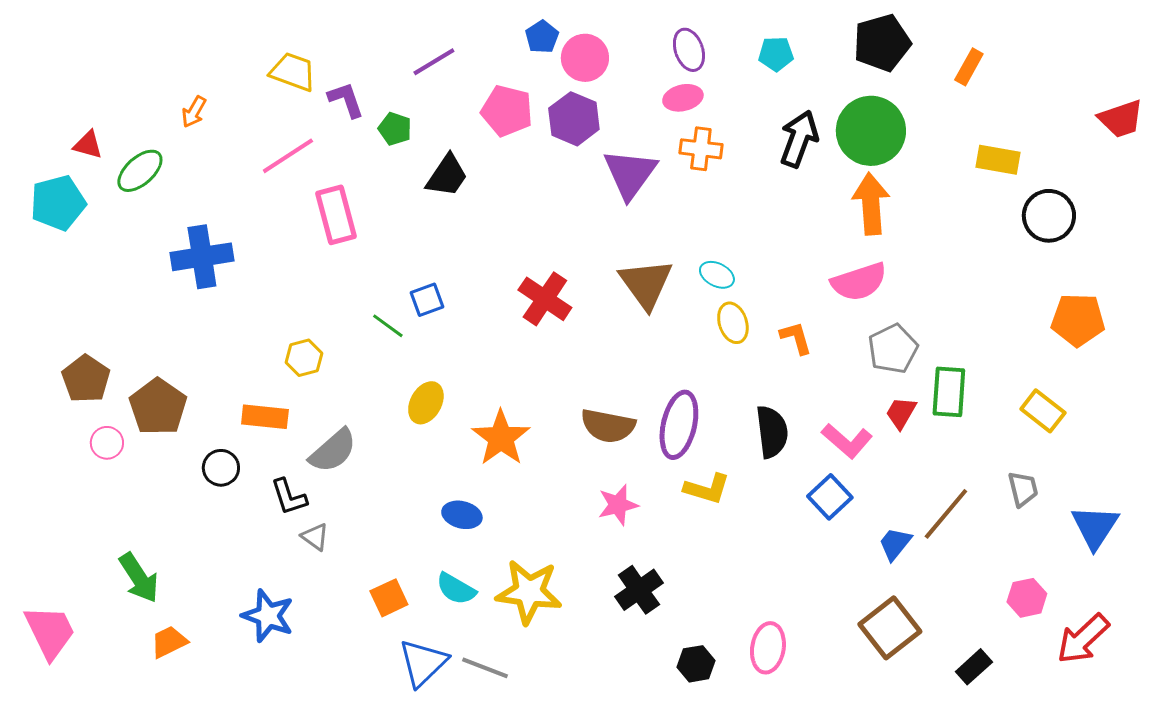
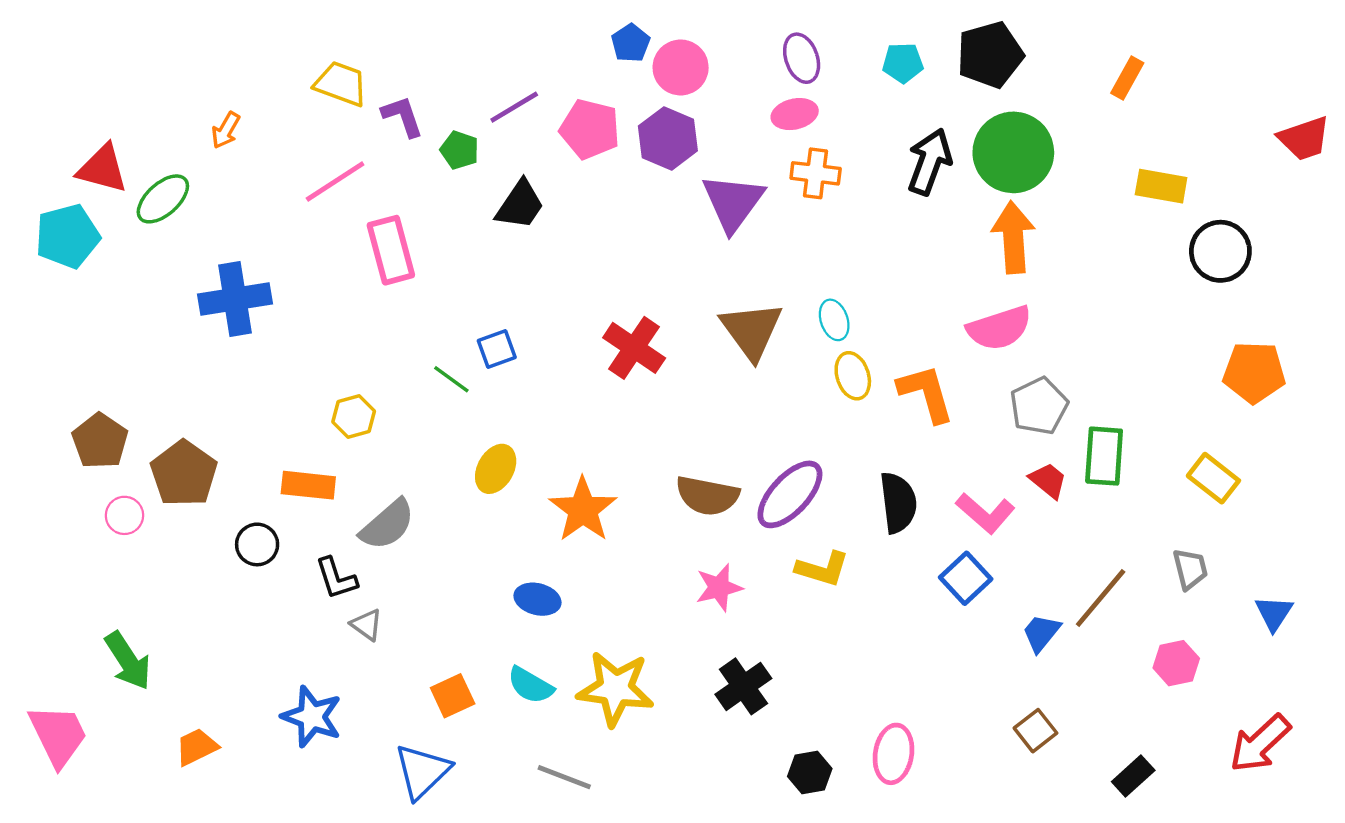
black pentagon: (882, 43) -> (990, 55), moved
purple line: (434, 62) -> (514, 107), moved
red triangle: (88, 145) -> (102, 169), size x1.5
cyan ellipse: (717, 275) -> (834, 320), turned 44
orange L-shape: (796, 338) -> (926, 393), size x1.5
red trapezoid: (901, 413) -> (1048, 480), turned 99
purple ellipse: (679, 425) -> (790, 494), turned 30
blue triangle: (1095, 527) -> (1274, 613), size x0.7
green arrow: (139, 578) -> (128, 661), moved
pink hexagon: (1027, 598) -> (1176, 663), moved
brown square: (890, 628) -> (1035, 731), size x0.6
blue triangle: (423, 663) -> (422, 771), moved

